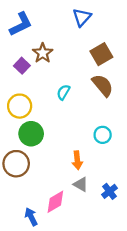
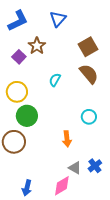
blue triangle: (82, 17) -> (58, 19), moved
gray triangle: (81, 184) -> (75, 168), moved
pink diamond: (55, 202) -> (62, 186), moved
blue arrow: (31, 217) -> (27, 188), turned -140

